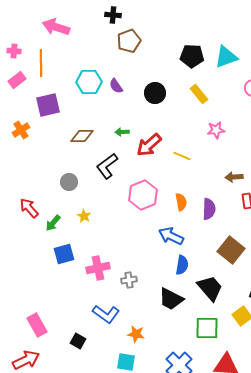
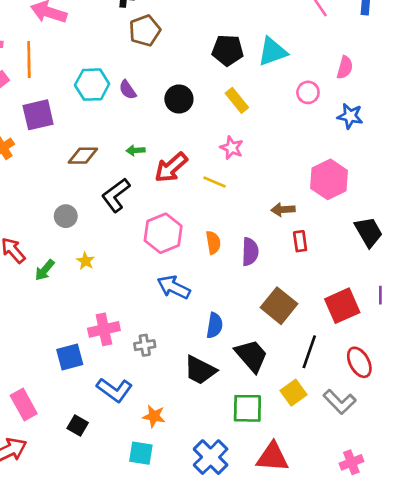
pink star: (216, 130) -> (232, 148), moved, turned 30
blue arrow: (171, 236) -> (174, 287), moved
blue square: (64, 254) -> (70, 357), moved

